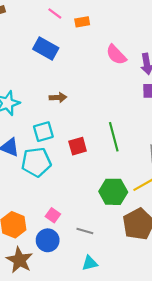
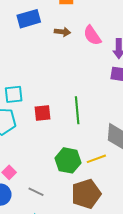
blue rectangle: (46, 48) -> (29, 19), turned -55
brown arrow: (58, 97) -> (62, 32), moved

